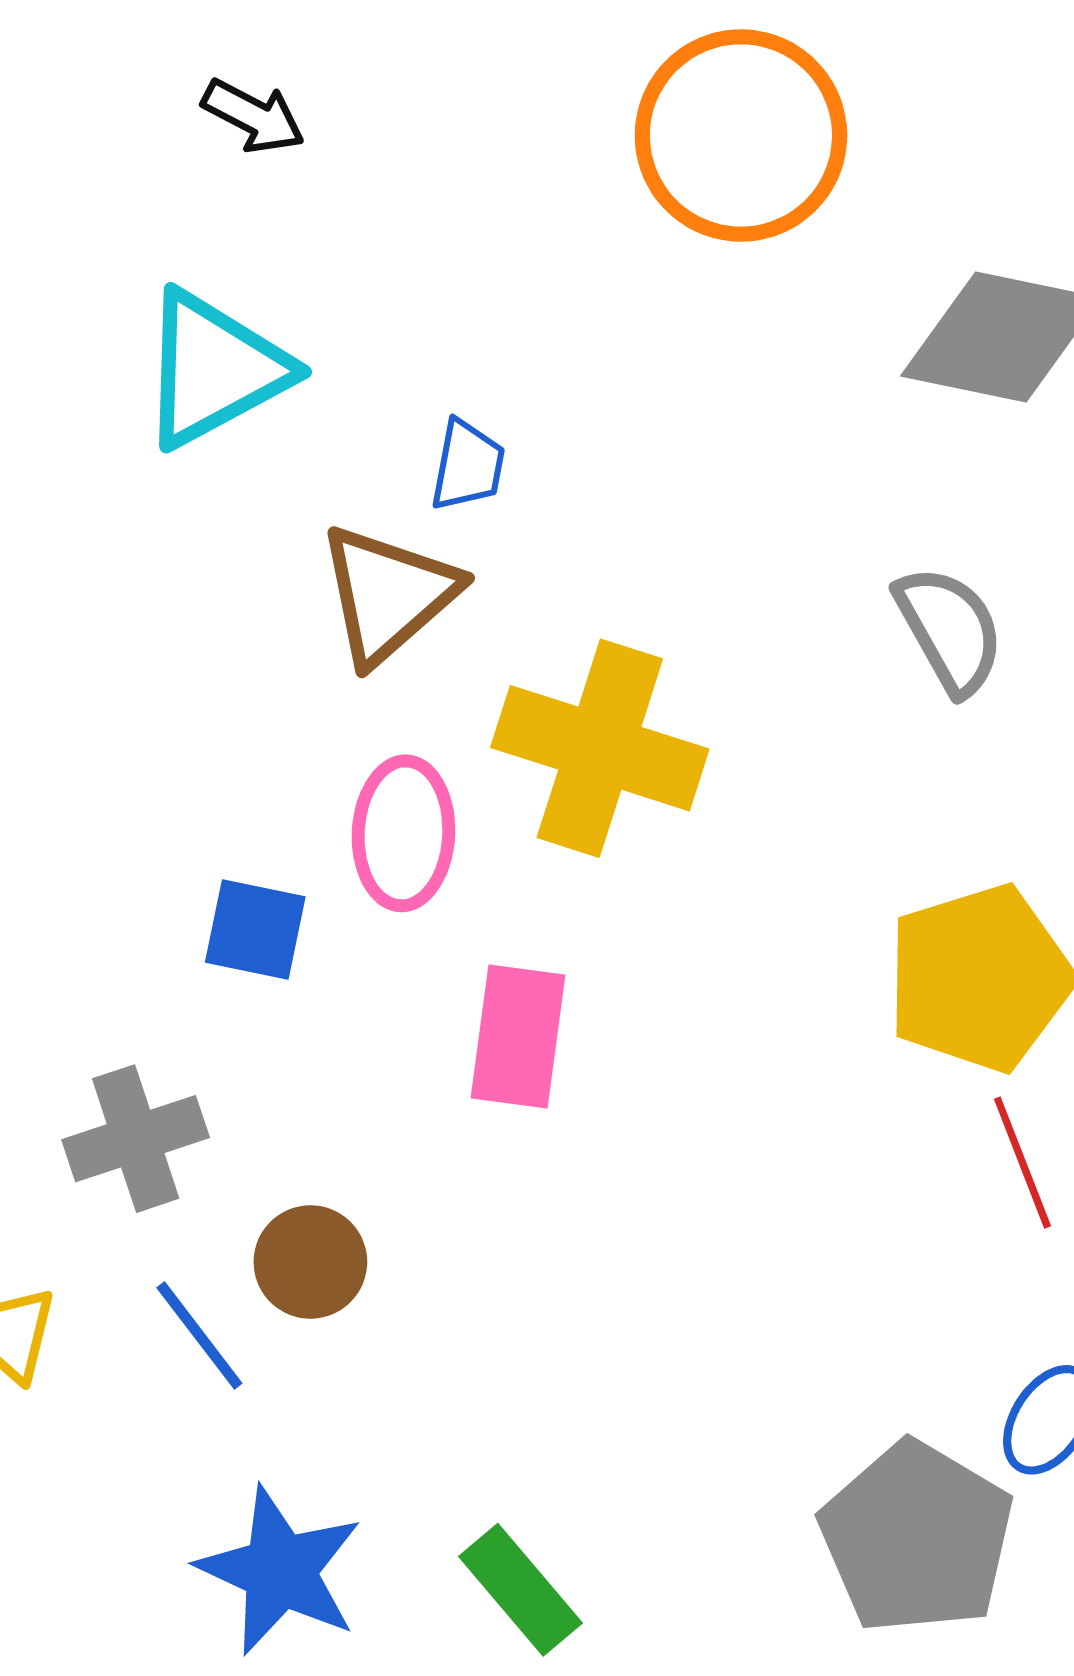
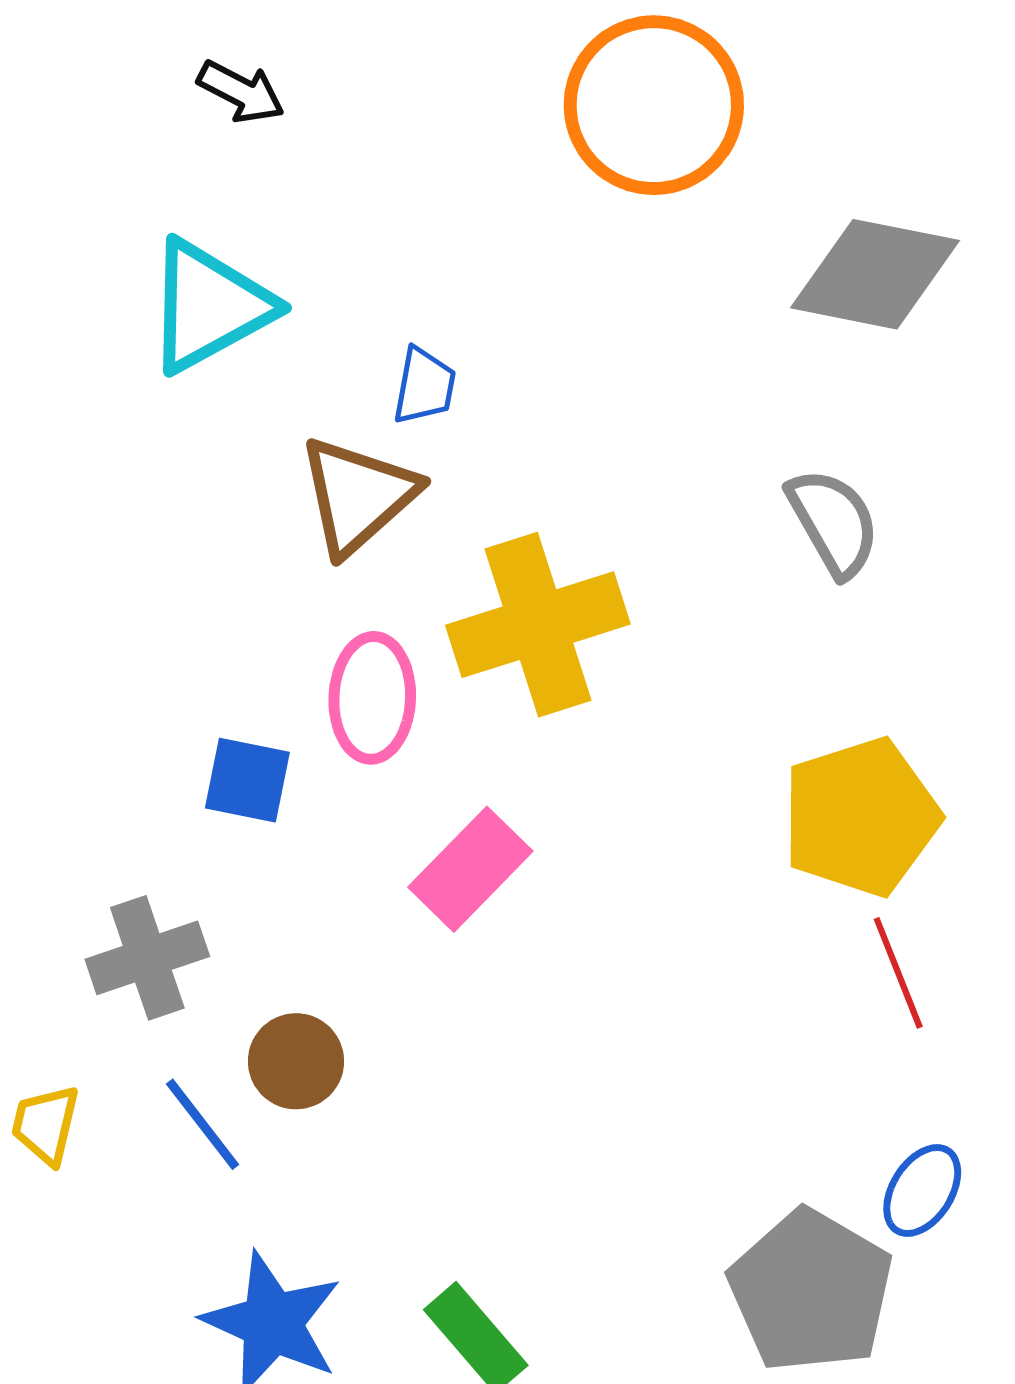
yellow cross: (600, 748) -> (538, 625), turned -35
pink rectangle: (518, 1037) -> (470, 869), turned 37

